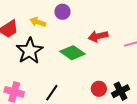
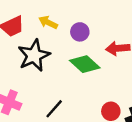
purple circle: (62, 12) -> (80, 32), moved

